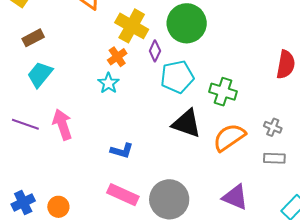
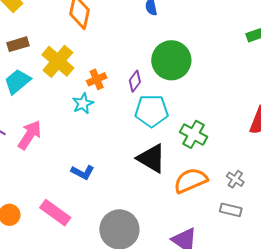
yellow cross: (132, 26) -> (58, 61), moved
pink arrow: (62, 124) -> (30, 135), turned 40
pink rectangle: (123, 195) -> (55, 213), moved

